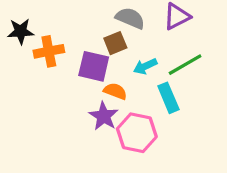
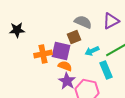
orange cross: (49, 51) -> (43, 54), moved
orange semicircle: (115, 91) -> (65, 66), moved

